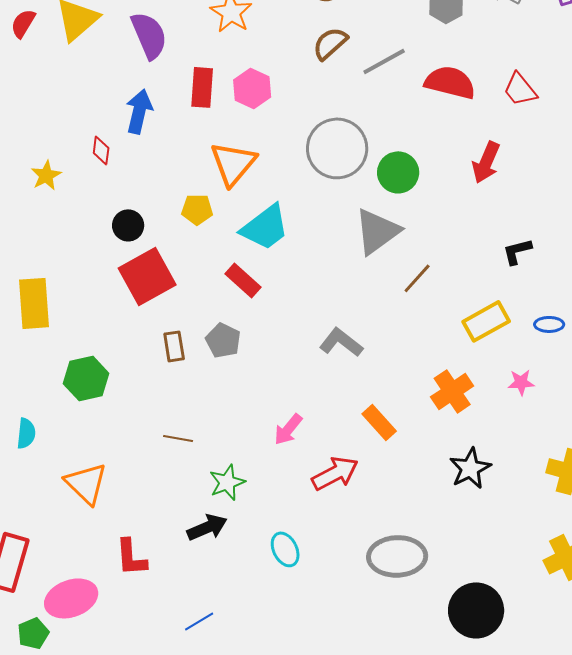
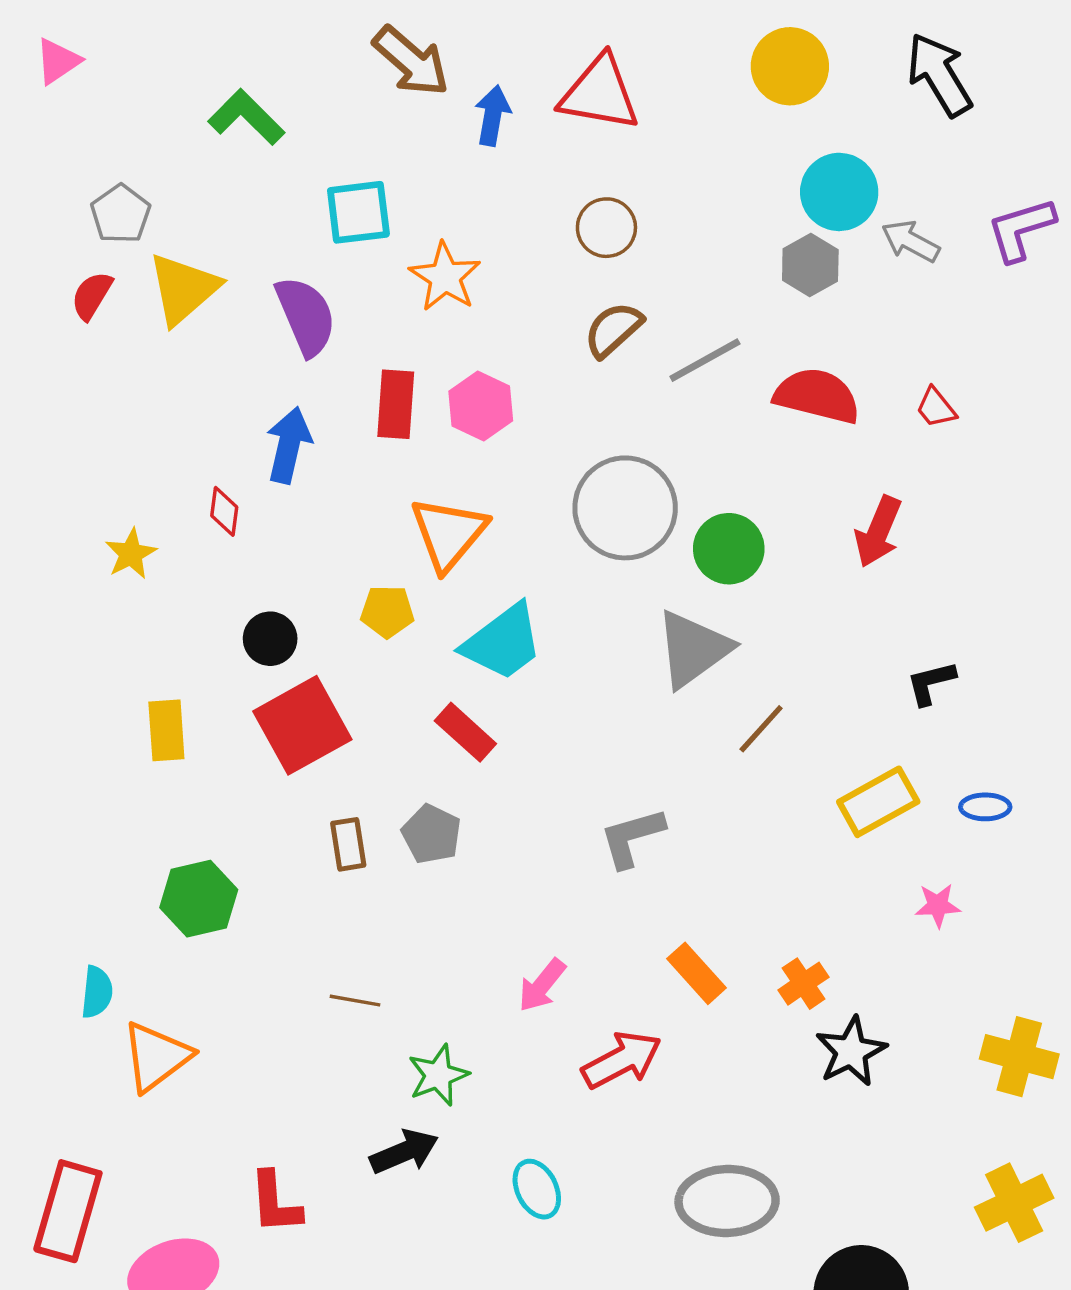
red trapezoid: (520, 89) -> (936, 408), size x0.7
yellow rectangle: (34, 303) -> (166, 730), moved, size x0.7
gray L-shape: (341, 342) -> (632, 837), turned -54
orange cross: (452, 391) -> (803, 984), moved, size x0.7
orange triangle: (86, 483) -> (156, 1057), moved, turned 39

